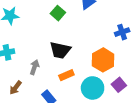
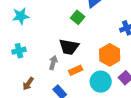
green square: (58, 13) -> (78, 17), moved
gray arrow: (34, 67) -> (53, 63), moved

